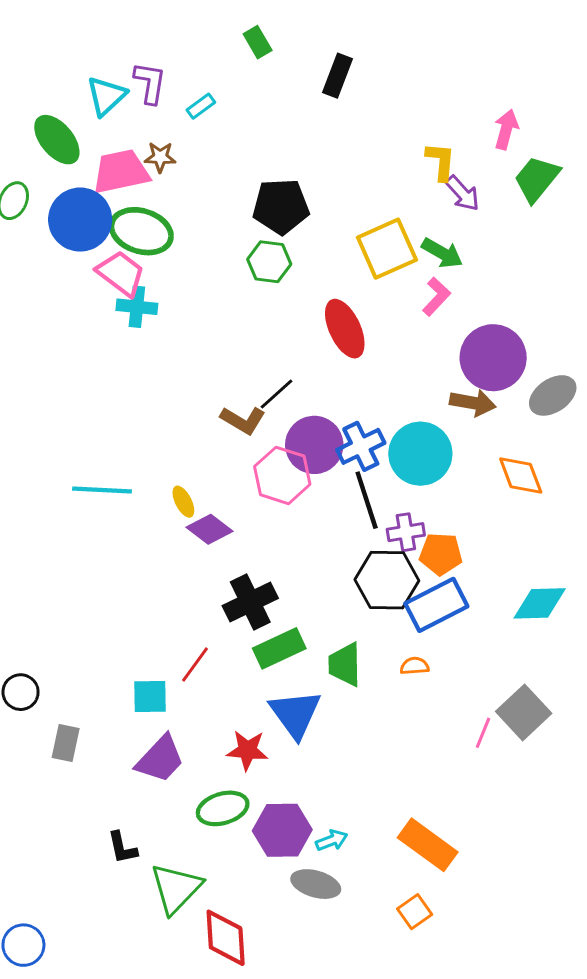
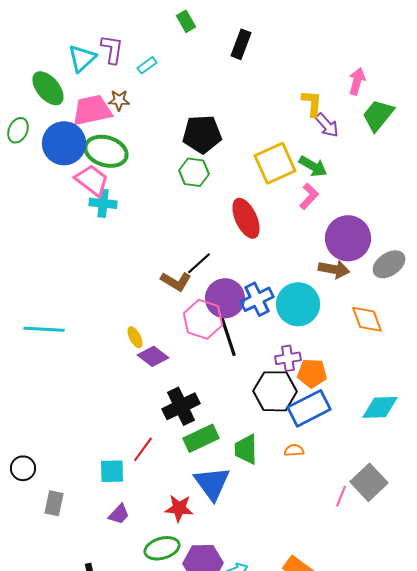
cyan line: (102, 490) -> (44, 329), moved
black line: (367, 500) -> (228, 336), moved
purple trapezoid: (160, 759) -> (119, 514), size x0.6

